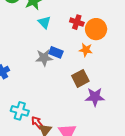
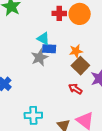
cyan triangle: (44, 22) -> (43, 39), moved
orange star: (86, 50) -> (76, 51), moved
red arrow: (37, 123) -> (75, 89), moved

